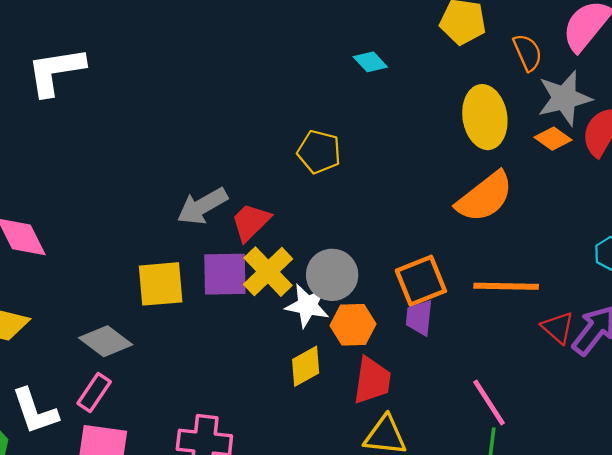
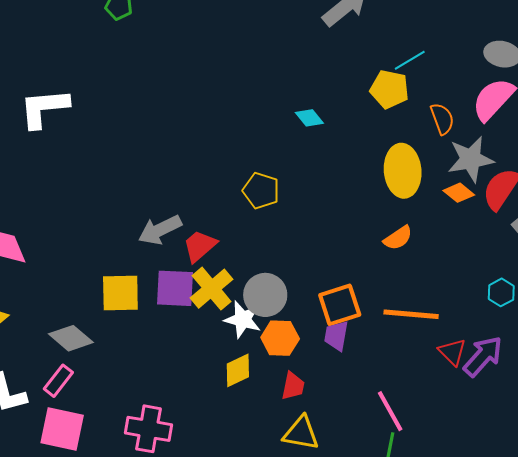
orange semicircle: (485, 197) -> (398, 238), size x0.6
red trapezoid: (372, 380) -> (293, 386), size x0.7

